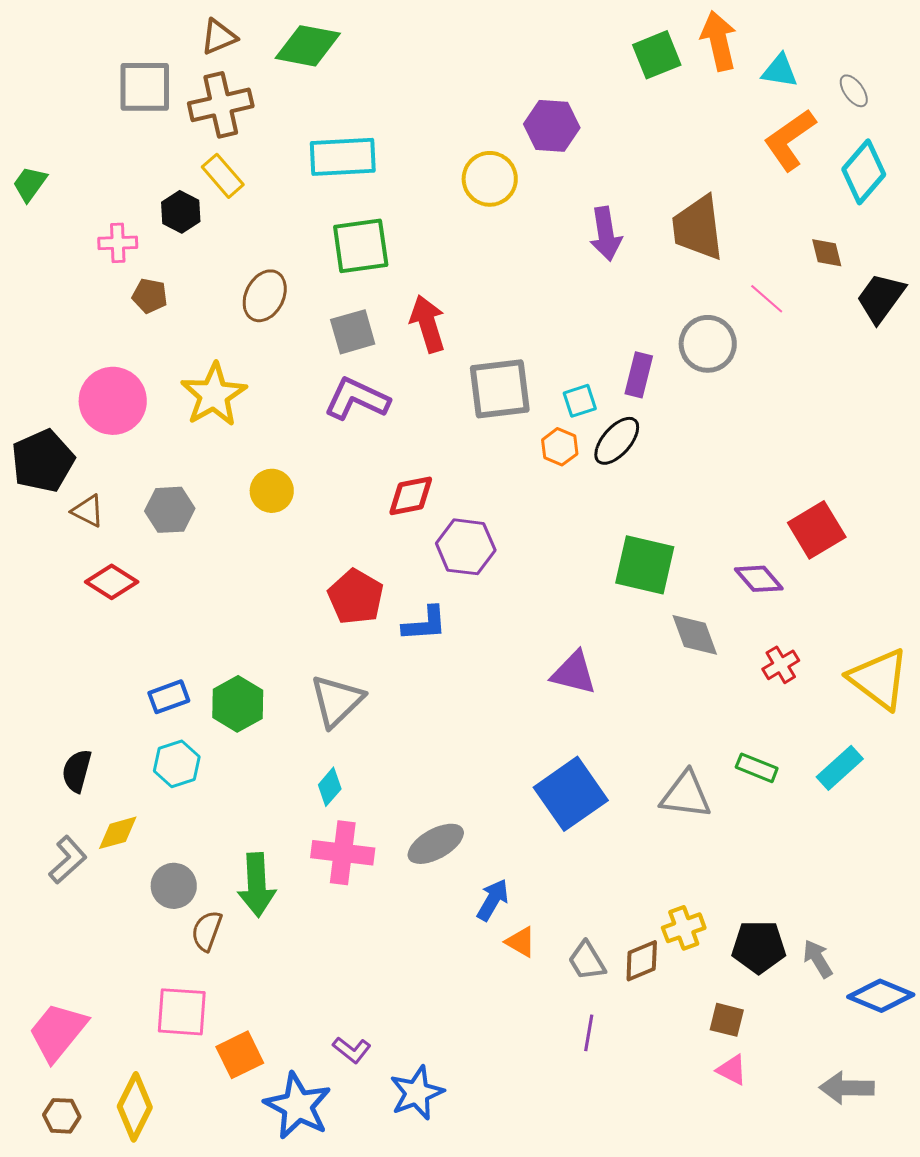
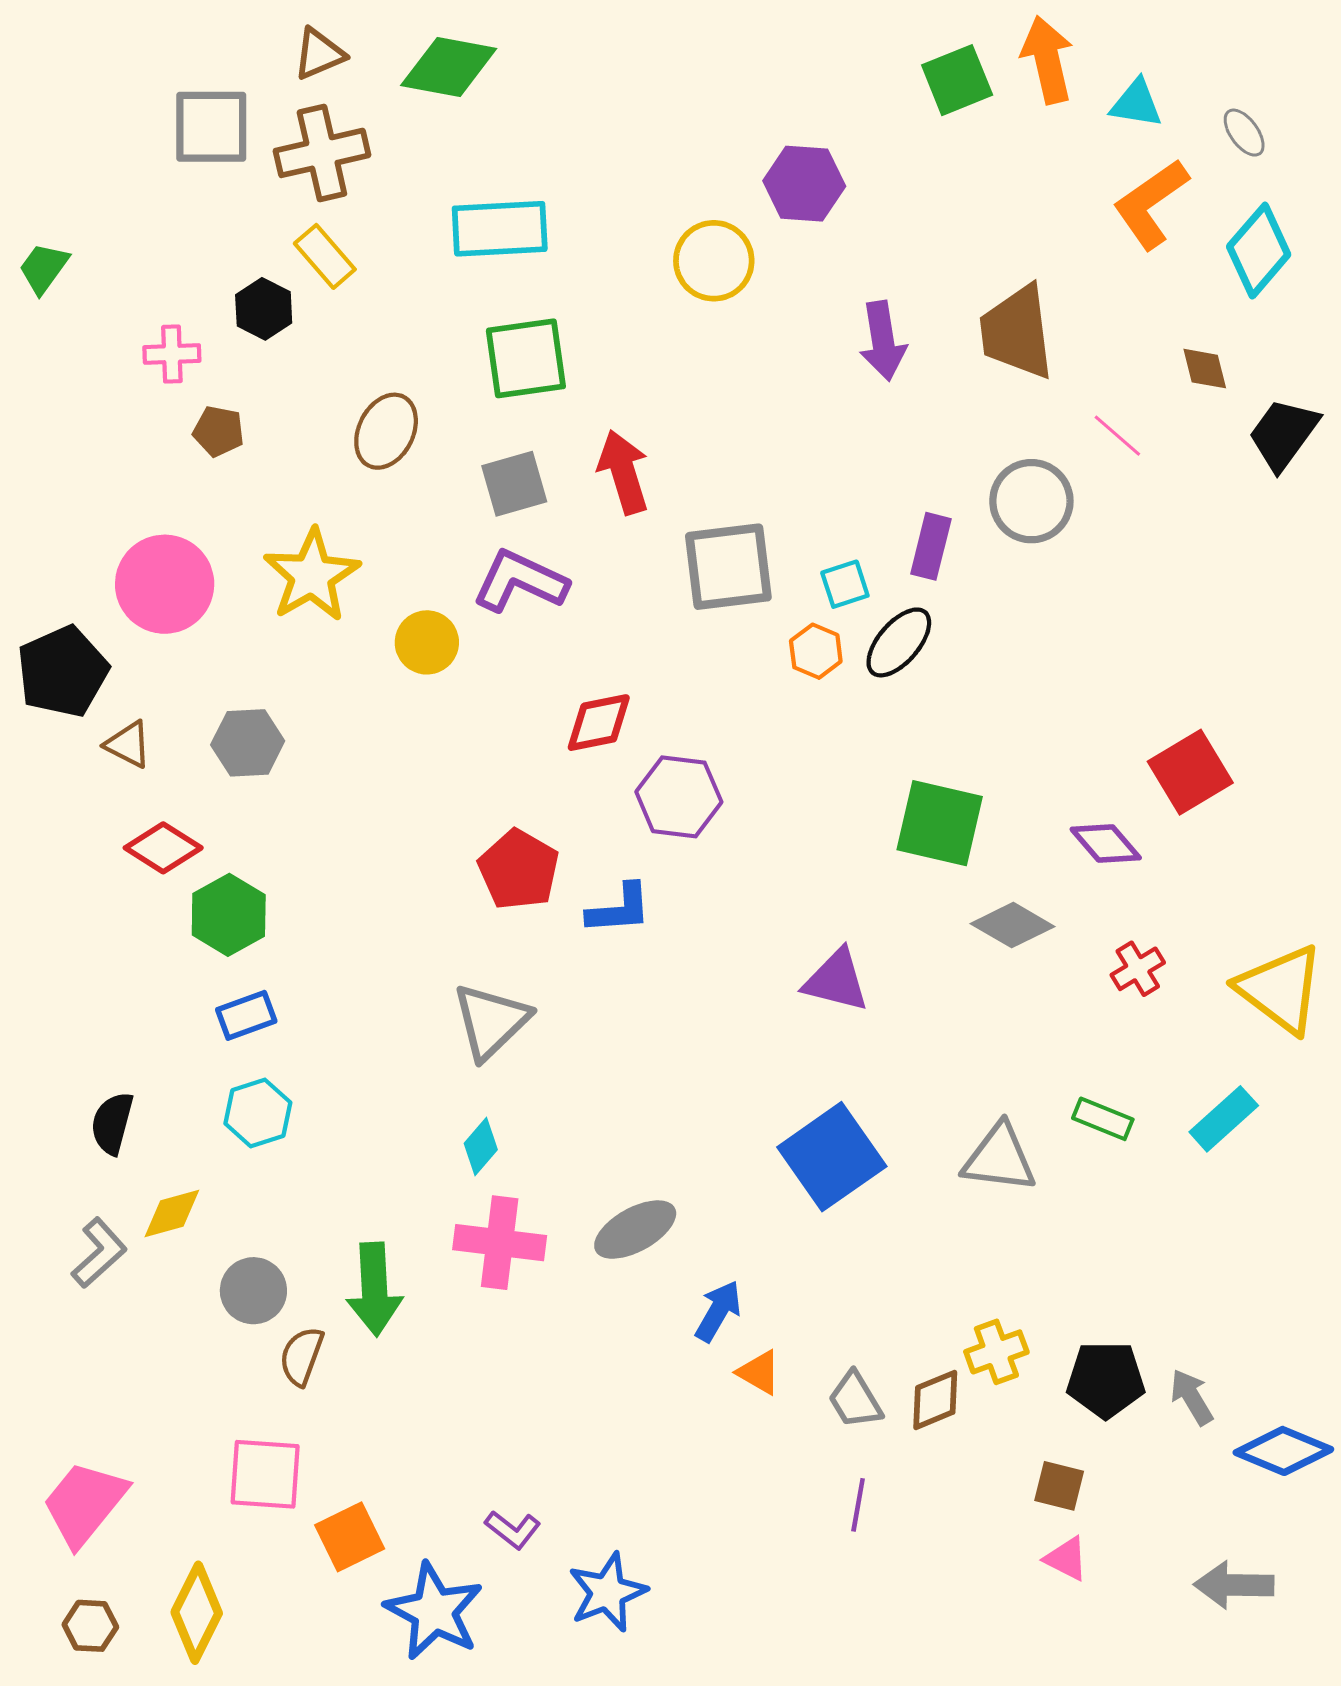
yellow circle: (272, 491) -> (427, 642), moved
gray diamond: (695, 635) -> (1012, 925), turned -40
green hexagon: (238, 704) -> (229, 915), moved

